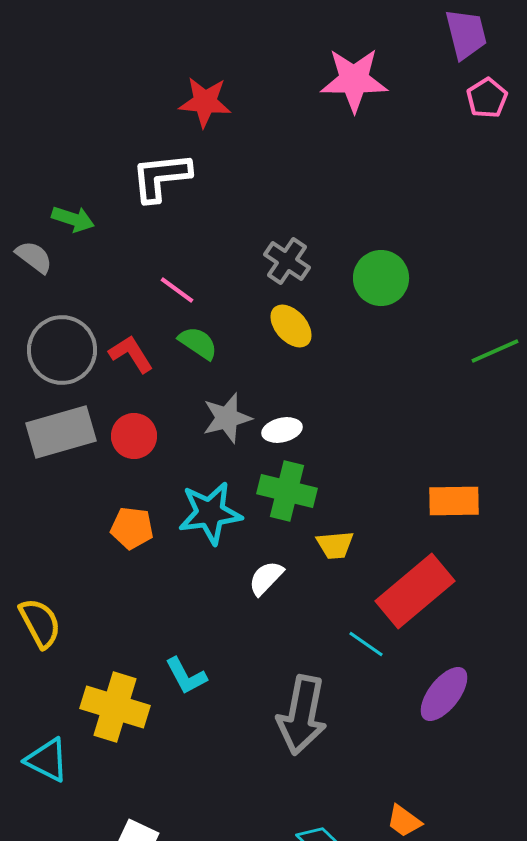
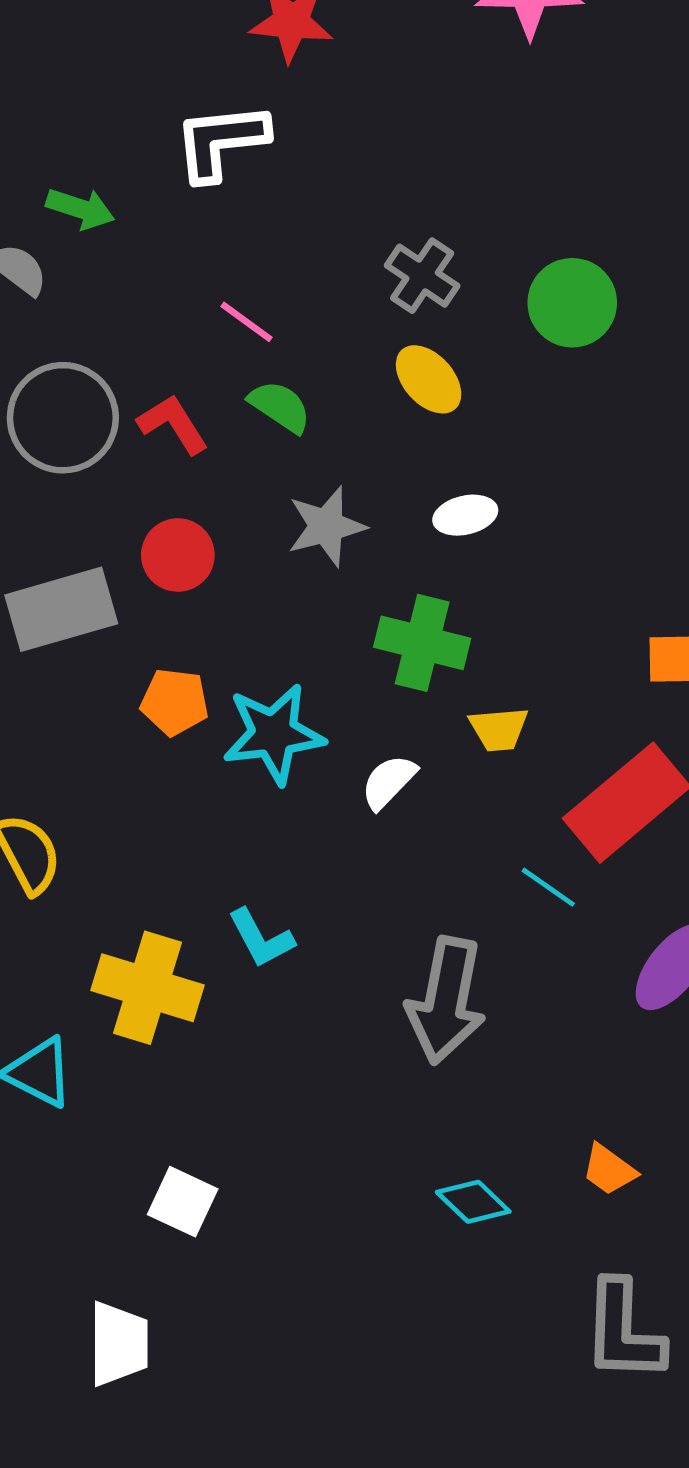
white ellipse: (282, 430) -> (465, 515), moved
gray rectangle: (61, 432) -> (61, 609), moved
cyan star: (210, 513) -> (274, 734), moved

